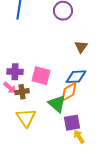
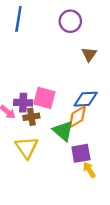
brown triangle: (81, 47) -> (89, 54), moved
purple cross: (15, 72) -> (23, 103), moved
brown cross: (22, 92) -> (31, 117), moved

